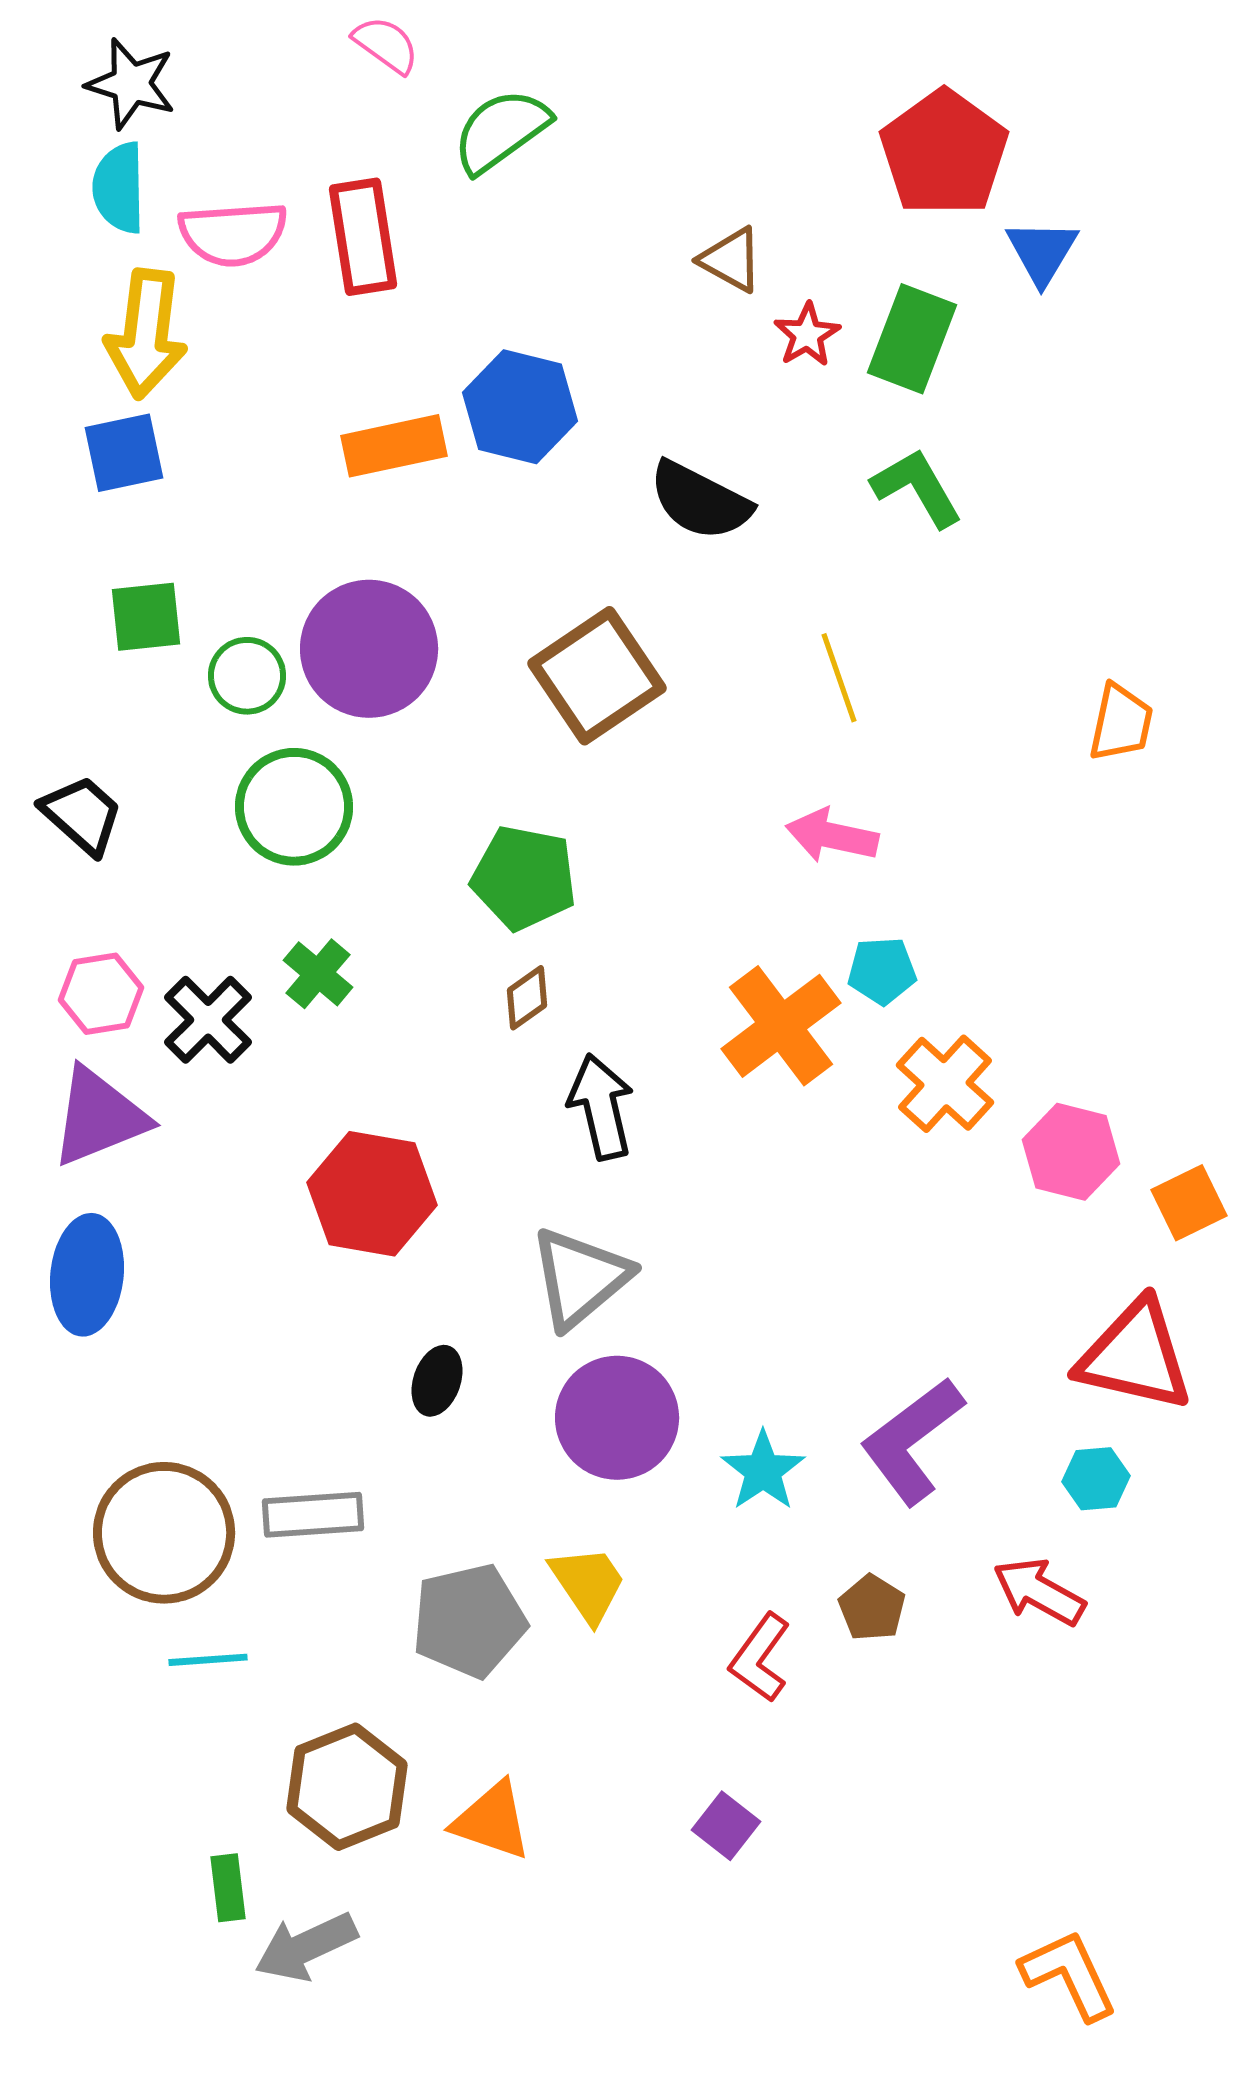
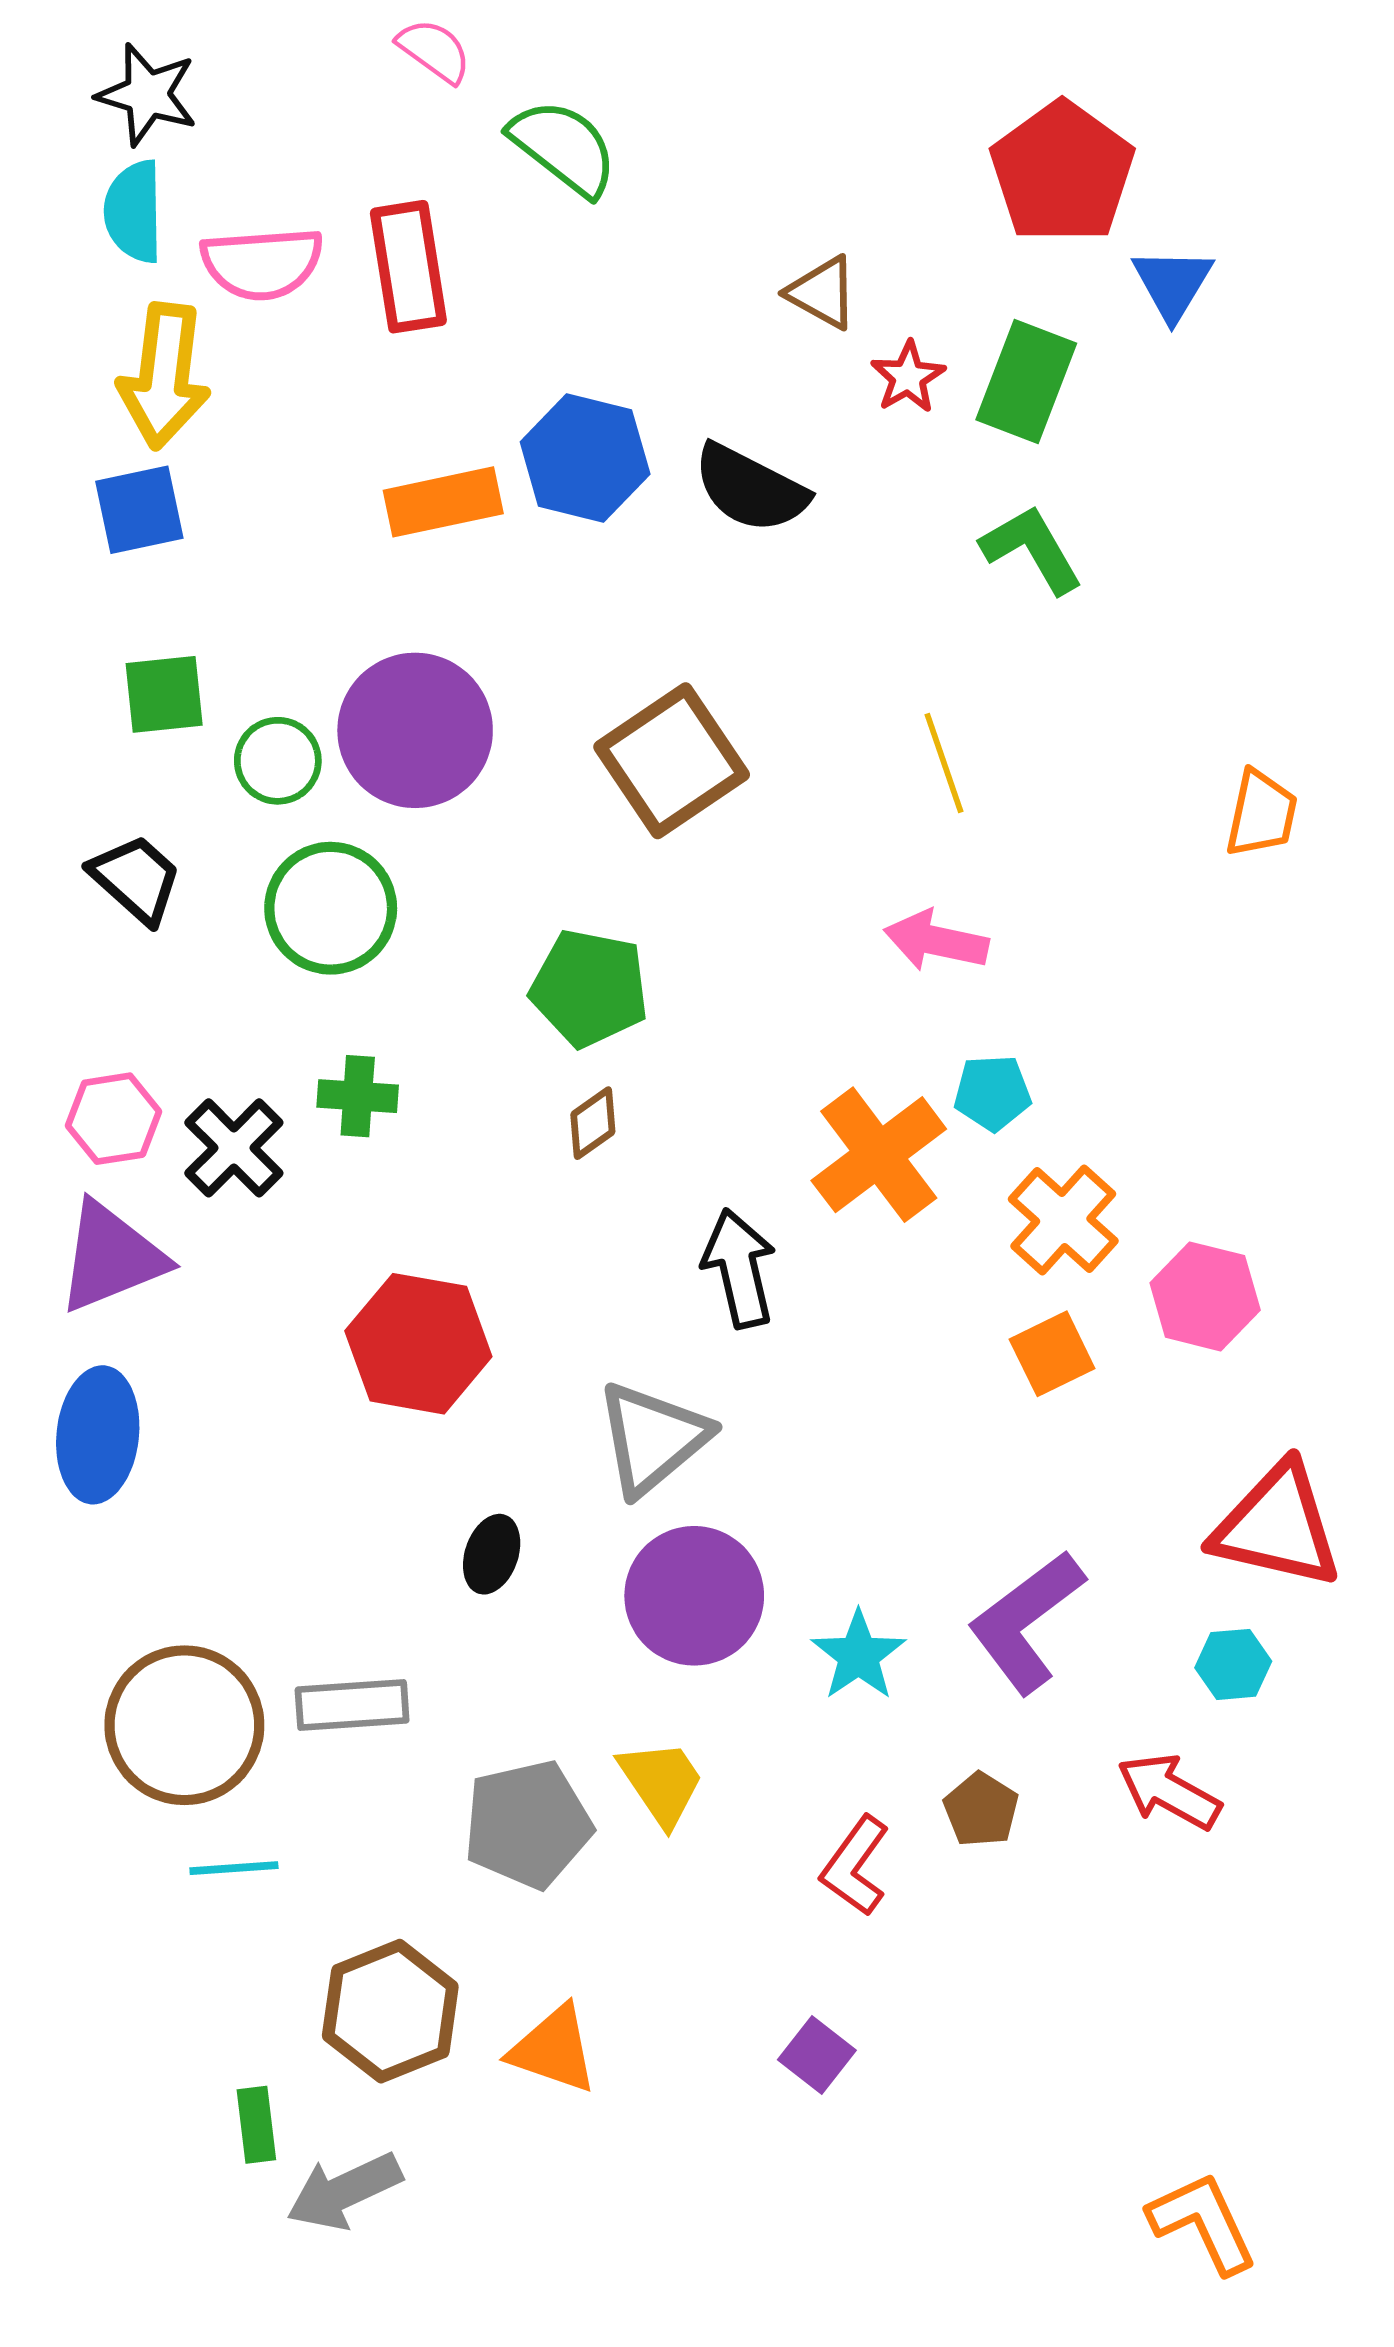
green semicircle: (501, 131) -> (564, 147), turned 74
black semicircle: (700, 501) -> (750, 488), moved
black trapezoid: (82, 815) -> (136, 879), moved
green cross: (318, 974) -> (358, 1096), turned -36
black arrow: (601, 1107) -> (739, 1268), moved
orange square: (1189, 1203) -> (1052, 1354), moved

